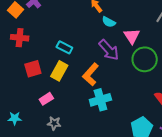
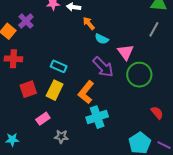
gray star: (54, 123) -> (61, 137), moved

